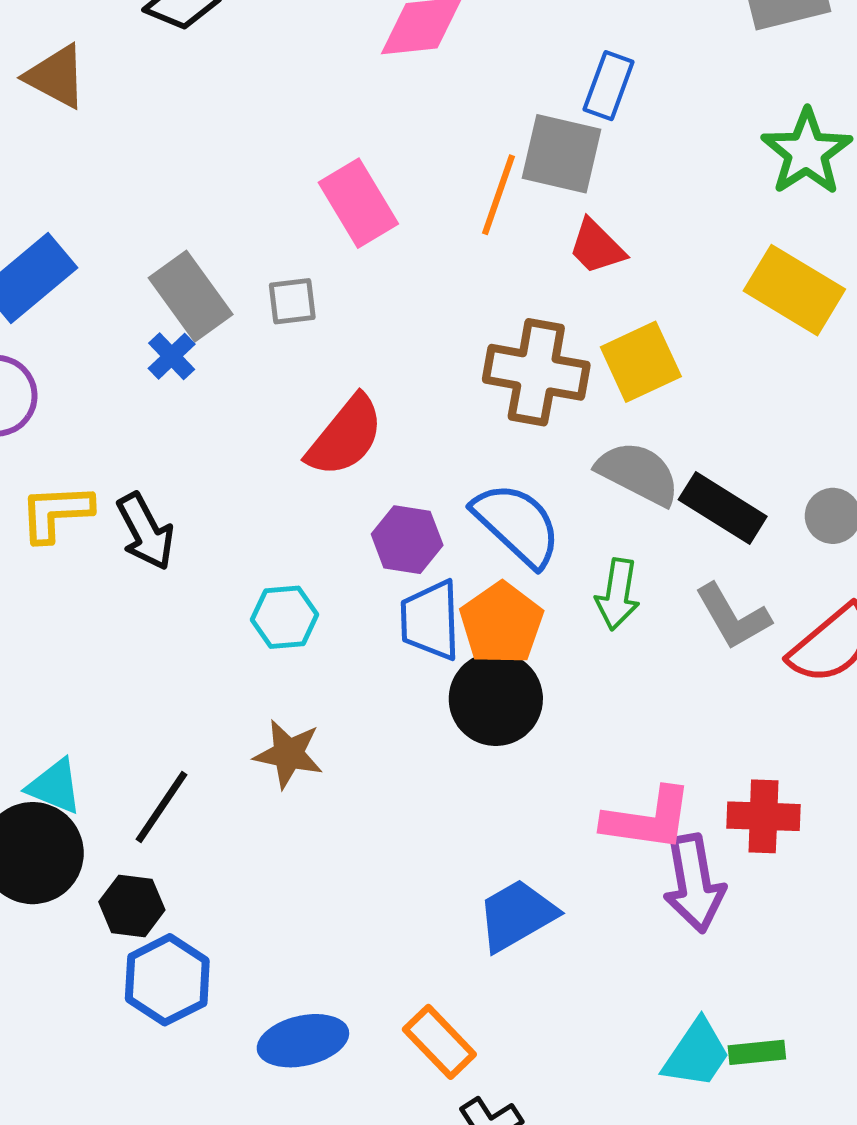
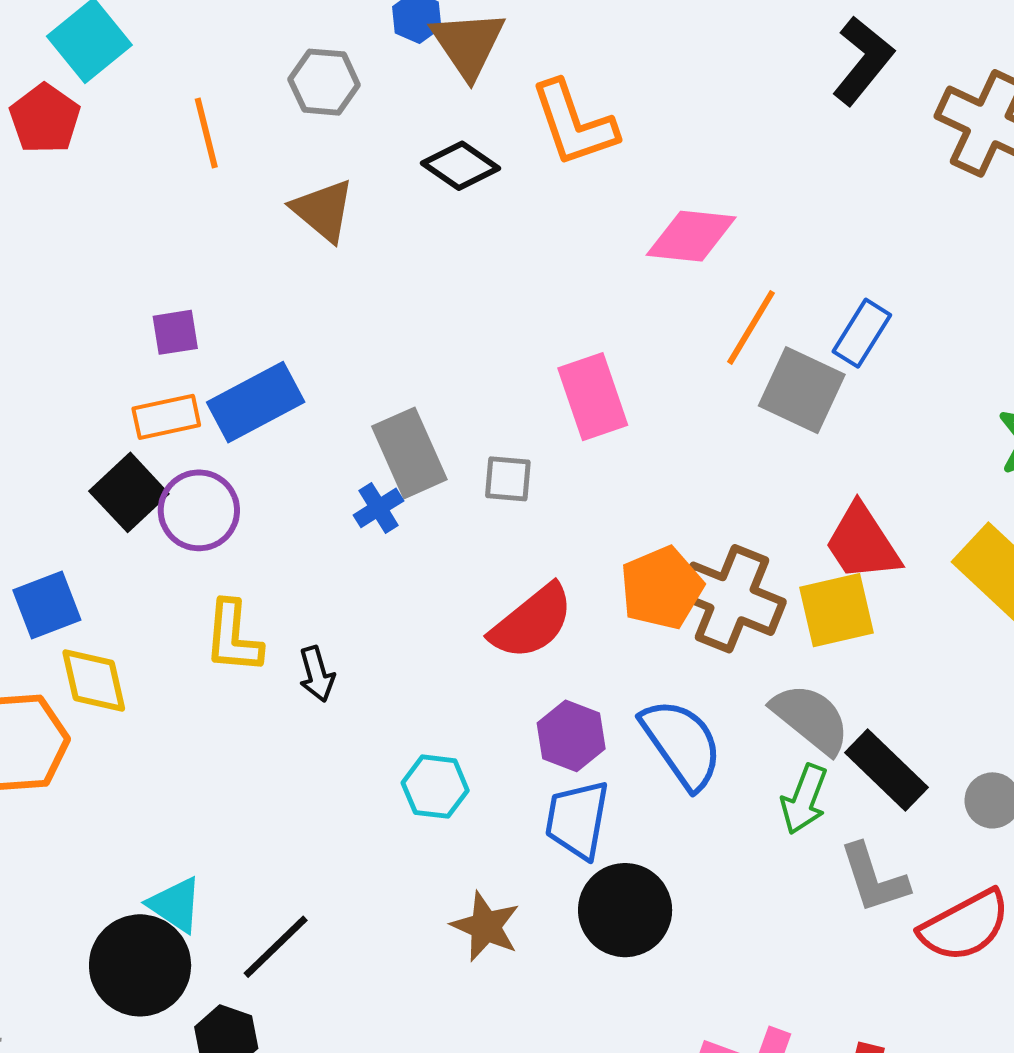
orange line: (499, 195) -> (751, 327), moved
red trapezoid: (597, 247) -> (862, 543), moved, size x1.4
yellow L-shape: (56, 513) -> (233, 637), turned -94
black arrow: (145, 532) -> (317, 674), size x0.7
green arrow: (618, 594) -> (804, 799), moved
orange pentagon: (501, 623) -> (662, 588), moved
brown star: (288, 754) -> (486, 926), moved

